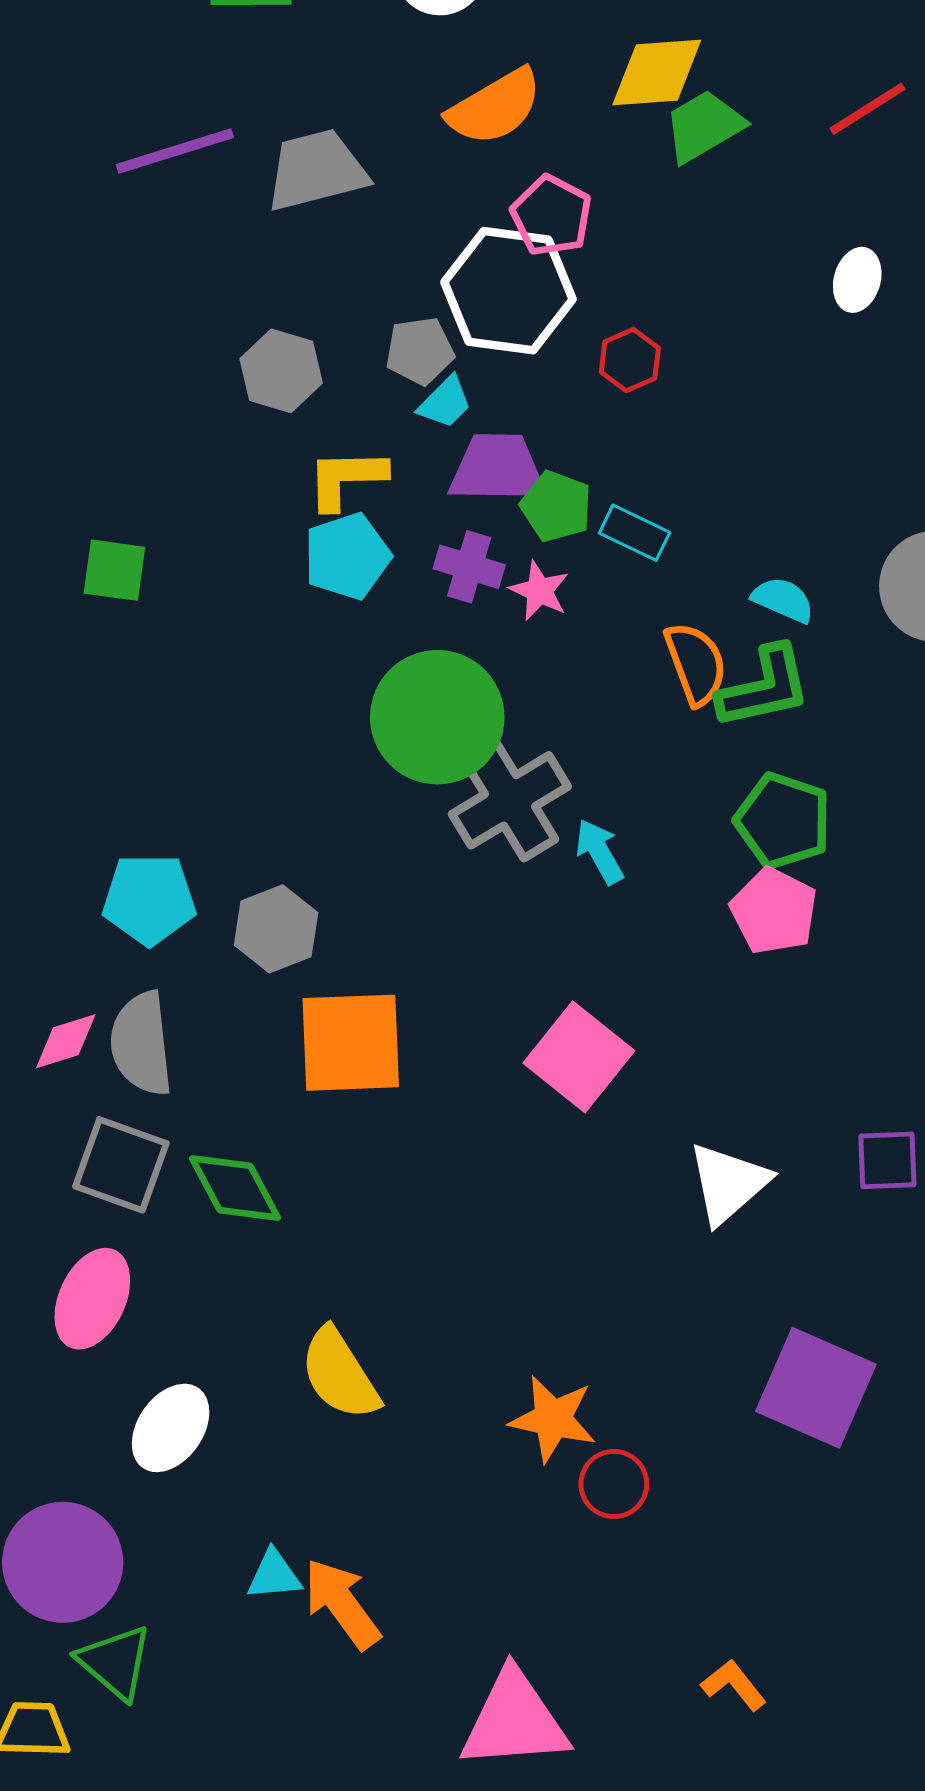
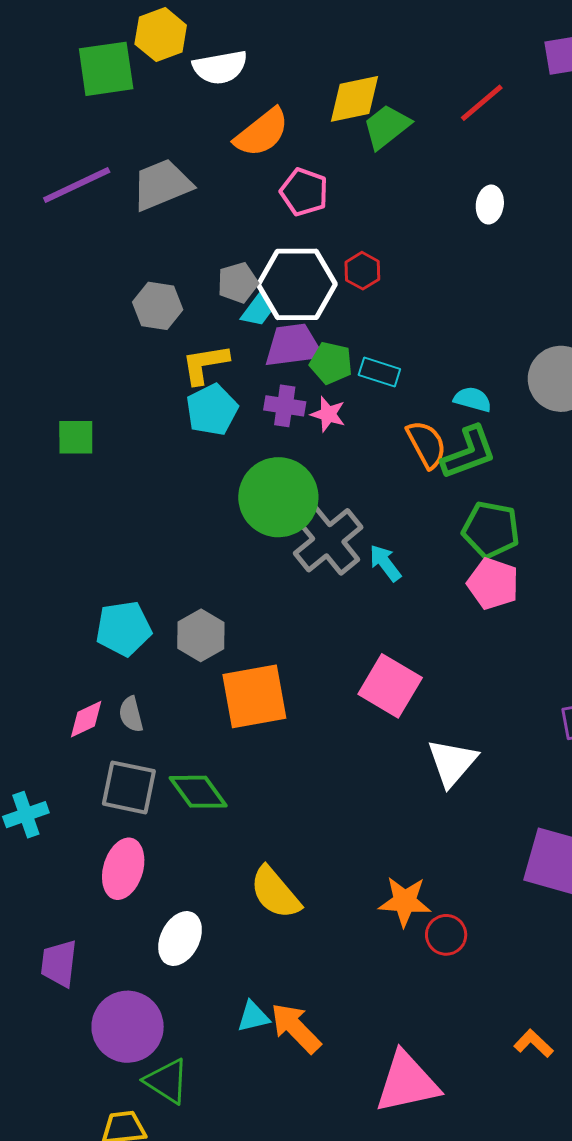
white hexagon: (509, 291) -> (297, 284), moved
gray semicircle: (141, 1044) -> (131, 714), size x0.6
white triangle: (728, 1183) -> (452, 762), moved

